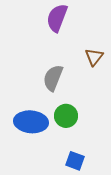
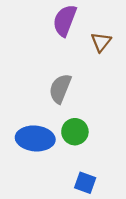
brown triangle: (94, 57) -> (101, 42), moved

